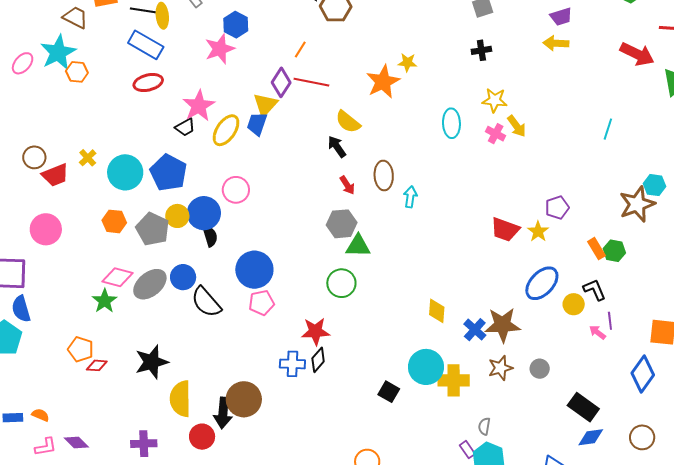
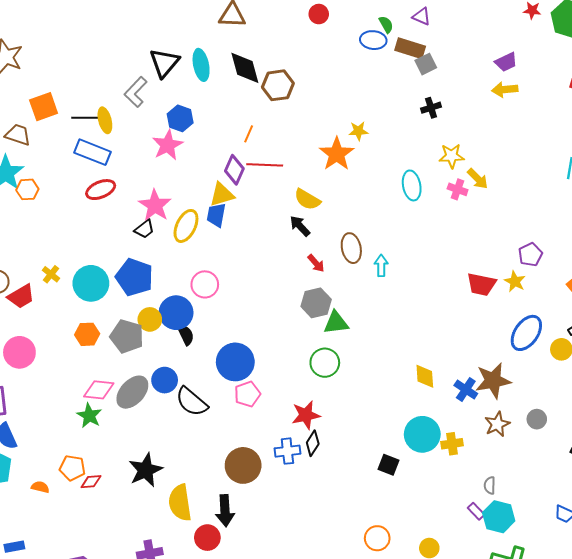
yellow triangle: (265, 105) -> (222, 195), turned 40
yellow cross: (454, 380) -> (452, 444), size x0.7
brown circle: (244, 399) -> (243, 465), moved
orange semicircle: (40, 415) -> (40, 487), moved

